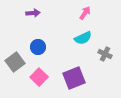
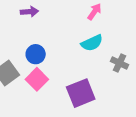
pink square: (39, 77) -> (37, 79), moved

